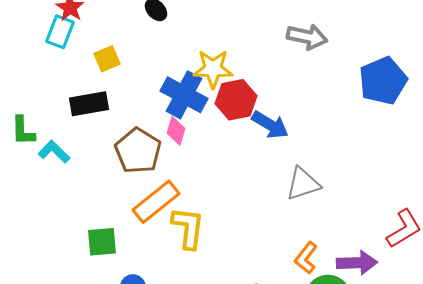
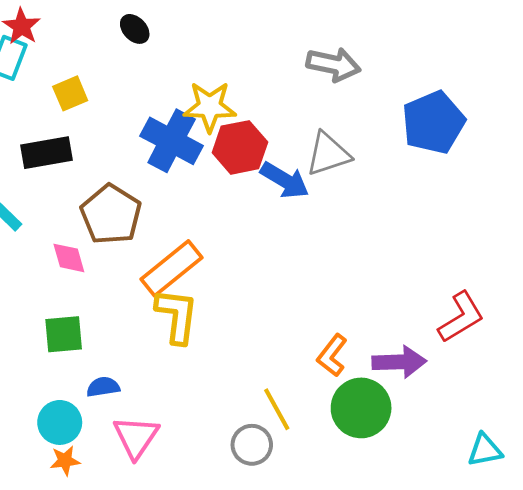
pink diamond: (176, 131) -> (69, 258), moved, turned -32
gray triangle: (303, 184) -> (328, 154), moved
orange rectangle: (156, 202) -> (172, 268), moved

